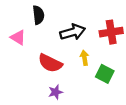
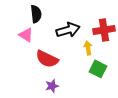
pink triangle: (18, 37) -> (26, 35), moved
yellow arrow: (84, 58) -> (88, 48), moved

